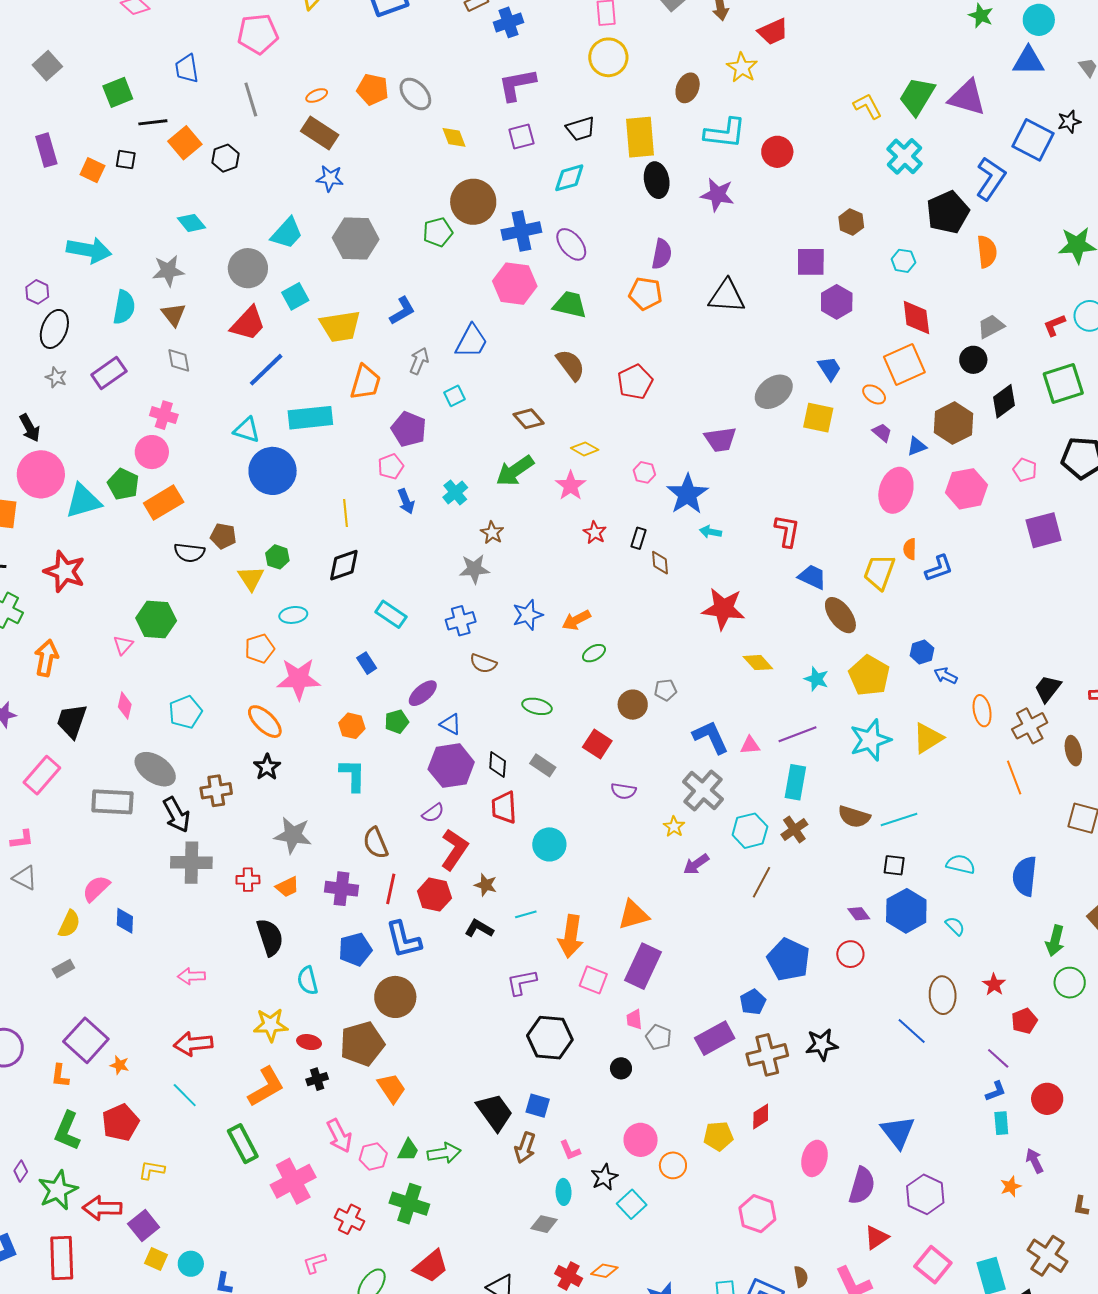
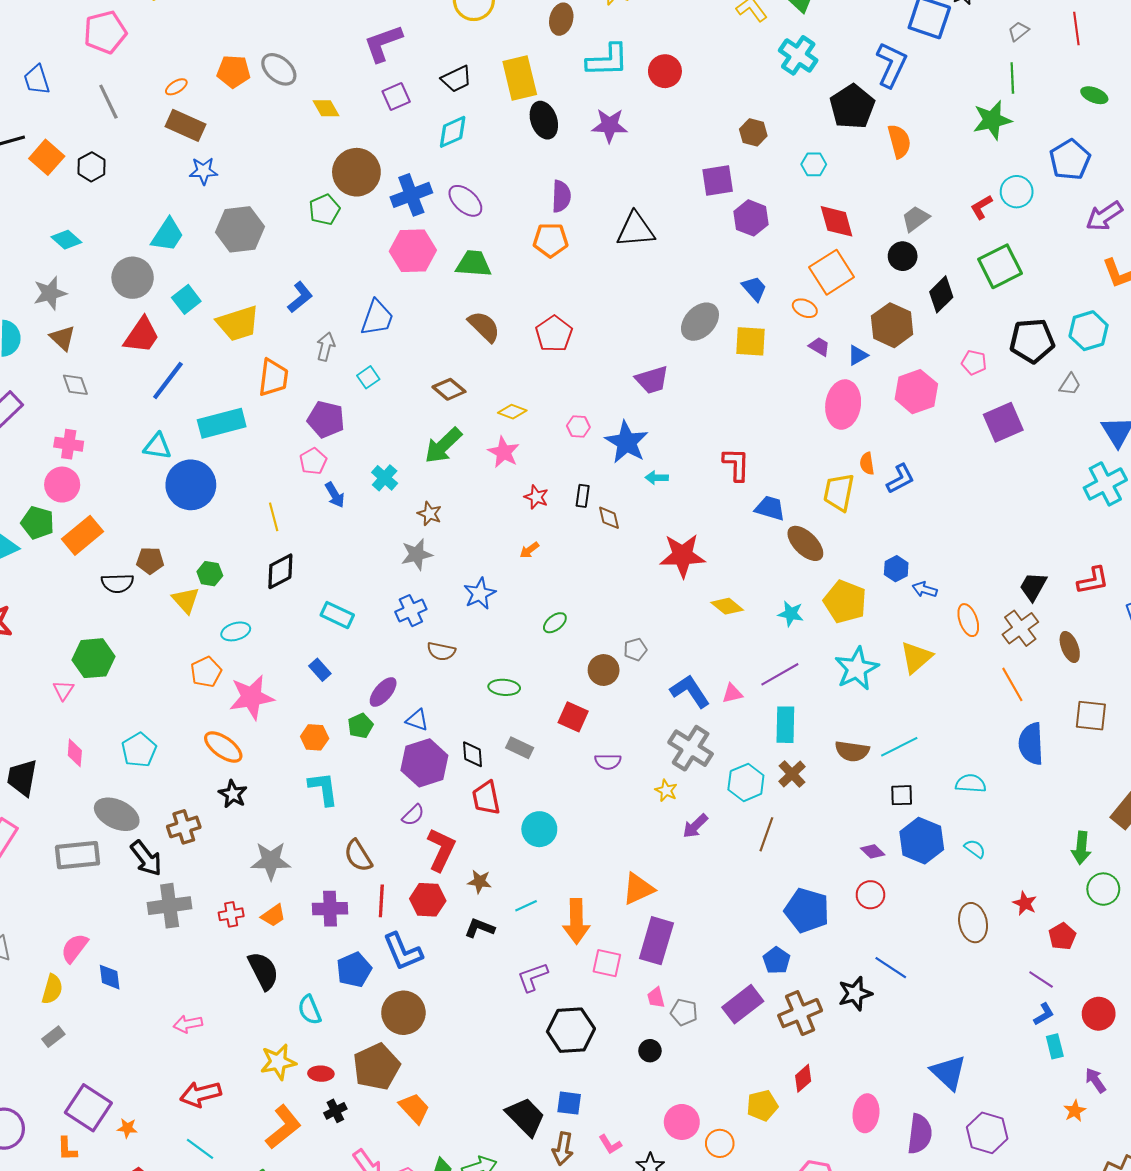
orange arrow: (576, 620) -> (529, 550), moved, size x0.7
blue semicircle: (1025, 876) -> (1031, 744), moved
blue line: (912, 1031) -> (891, 968), moved

